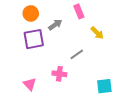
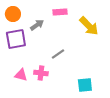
pink rectangle: (79, 11) -> (60, 12), turned -72
yellow arrow: (97, 33) -> (89, 26), moved, size x1.5
pink triangle: (30, 84) -> (21, 75), moved, turned -32

